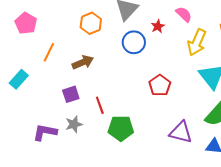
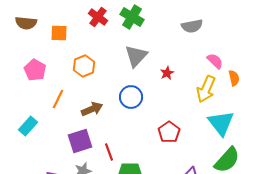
pink semicircle: (184, 14) -> (215, 61), moved
orange hexagon: (91, 23) -> (84, 66), moved
blue circle: (134, 42) -> (131, 97), moved
purple square: (71, 94) -> (80, 141), size x1.4

